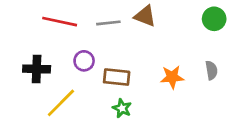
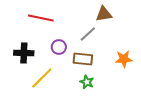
brown triangle: (145, 16) -> (104, 14), turned -30
gray line: (108, 23) -> (88, 34), moved, turned -36

